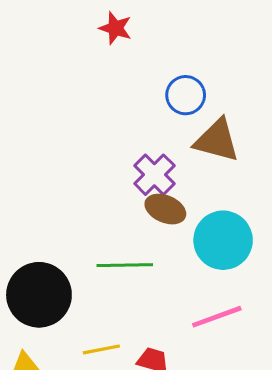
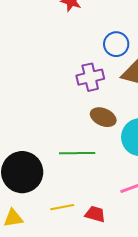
purple cross: (154, 175) -> (90, 77), moved, turned 32

